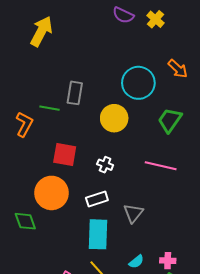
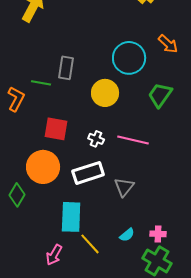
pink line: (161, 166) -> (133, 140), moved
white rectangle: (97, 199) -> (88, 173), size x1.4
green diamond: (25, 221) -> (17, 195), turned 50
cyan rectangle: (98, 234) -> (71, 217), moved

